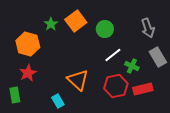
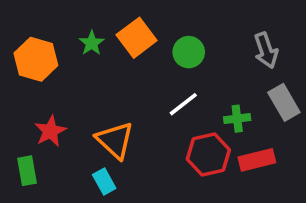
orange hexagon: (28, 44) -> (36, 59), moved
white line: (113, 55) -> (183, 104), moved
green cross: (132, 66) -> (237, 119), turned -32
orange triangle: (78, 80) -> (115, 140), moved

